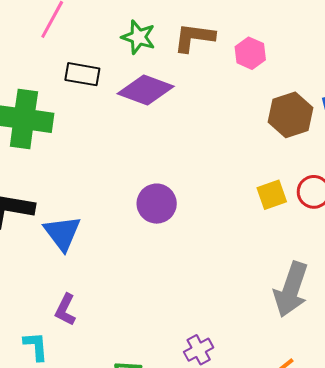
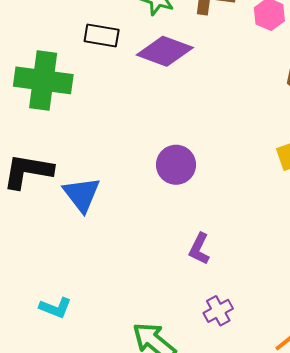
purple L-shape: (65, 310) -> (199, 249), moved
cyan L-shape: (36, 346) -> (55, 308), turned 116

